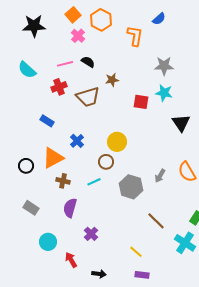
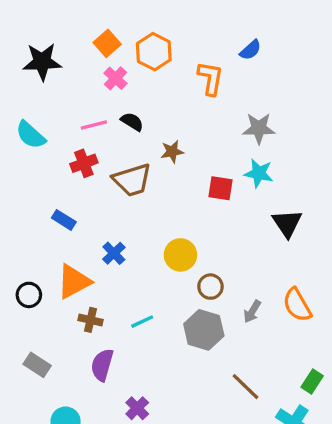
brown circle: (106, 162) -> (210, 287), moved

